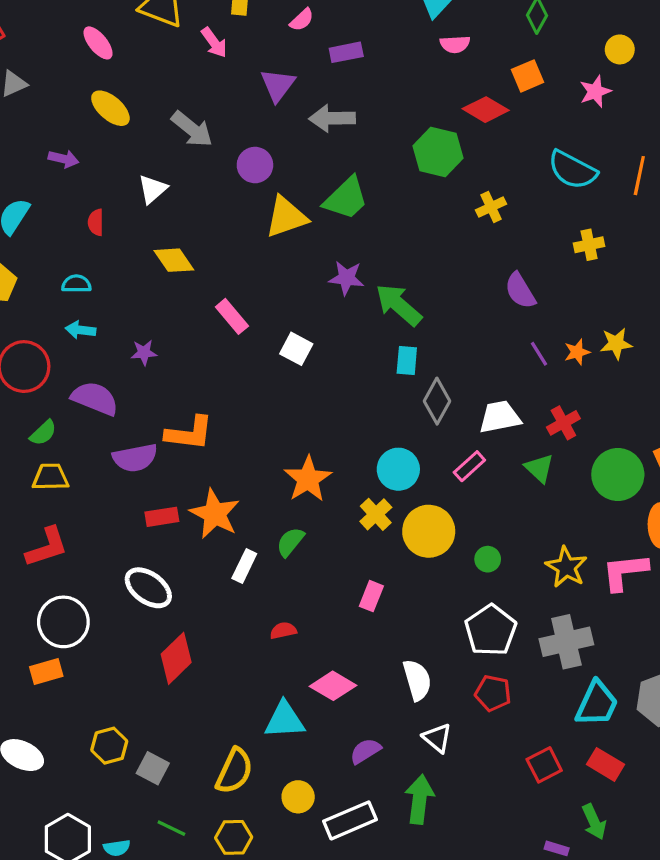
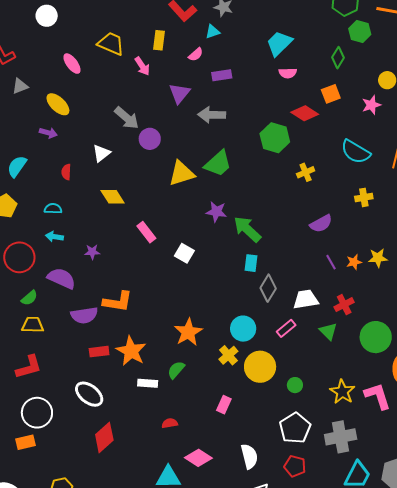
yellow ellipse: (110, 108) -> (58, 104), moved
purple circle: (255, 165) -> (150, 139), moved
purple semicircle: (520, 291) -> (321, 224), turned -90
white rectangle: (244, 566) -> (148, 383), turned 66
pink L-shape: (625, 572) -> (378, 396), turned 76

